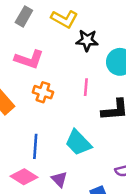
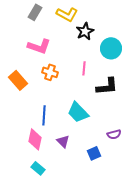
black star: (87, 40) -> (85, 31), turned -30
pink diamond: (24, 177) -> (35, 139), turned 70

